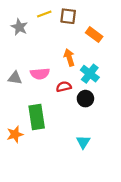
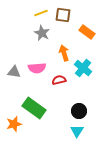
gray star: (19, 27) -> (42, 33), moved
black circle: (85, 99) -> (79, 111), moved
green rectangle: (37, 117) -> (34, 108), turned -45

